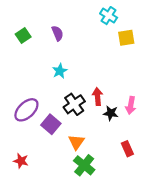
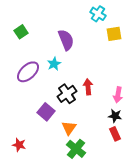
purple semicircle: (58, 33) -> (66, 40), moved, size x1.5
purple ellipse: (26, 110) -> (28, 72), moved
black star: (111, 113) -> (115, 116), moved

